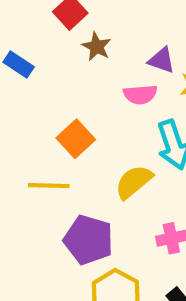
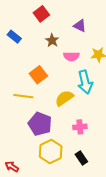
brown star: (97, 47) -> (52, 40), moved
purple triangle: (162, 60) -> (80, 26), moved

